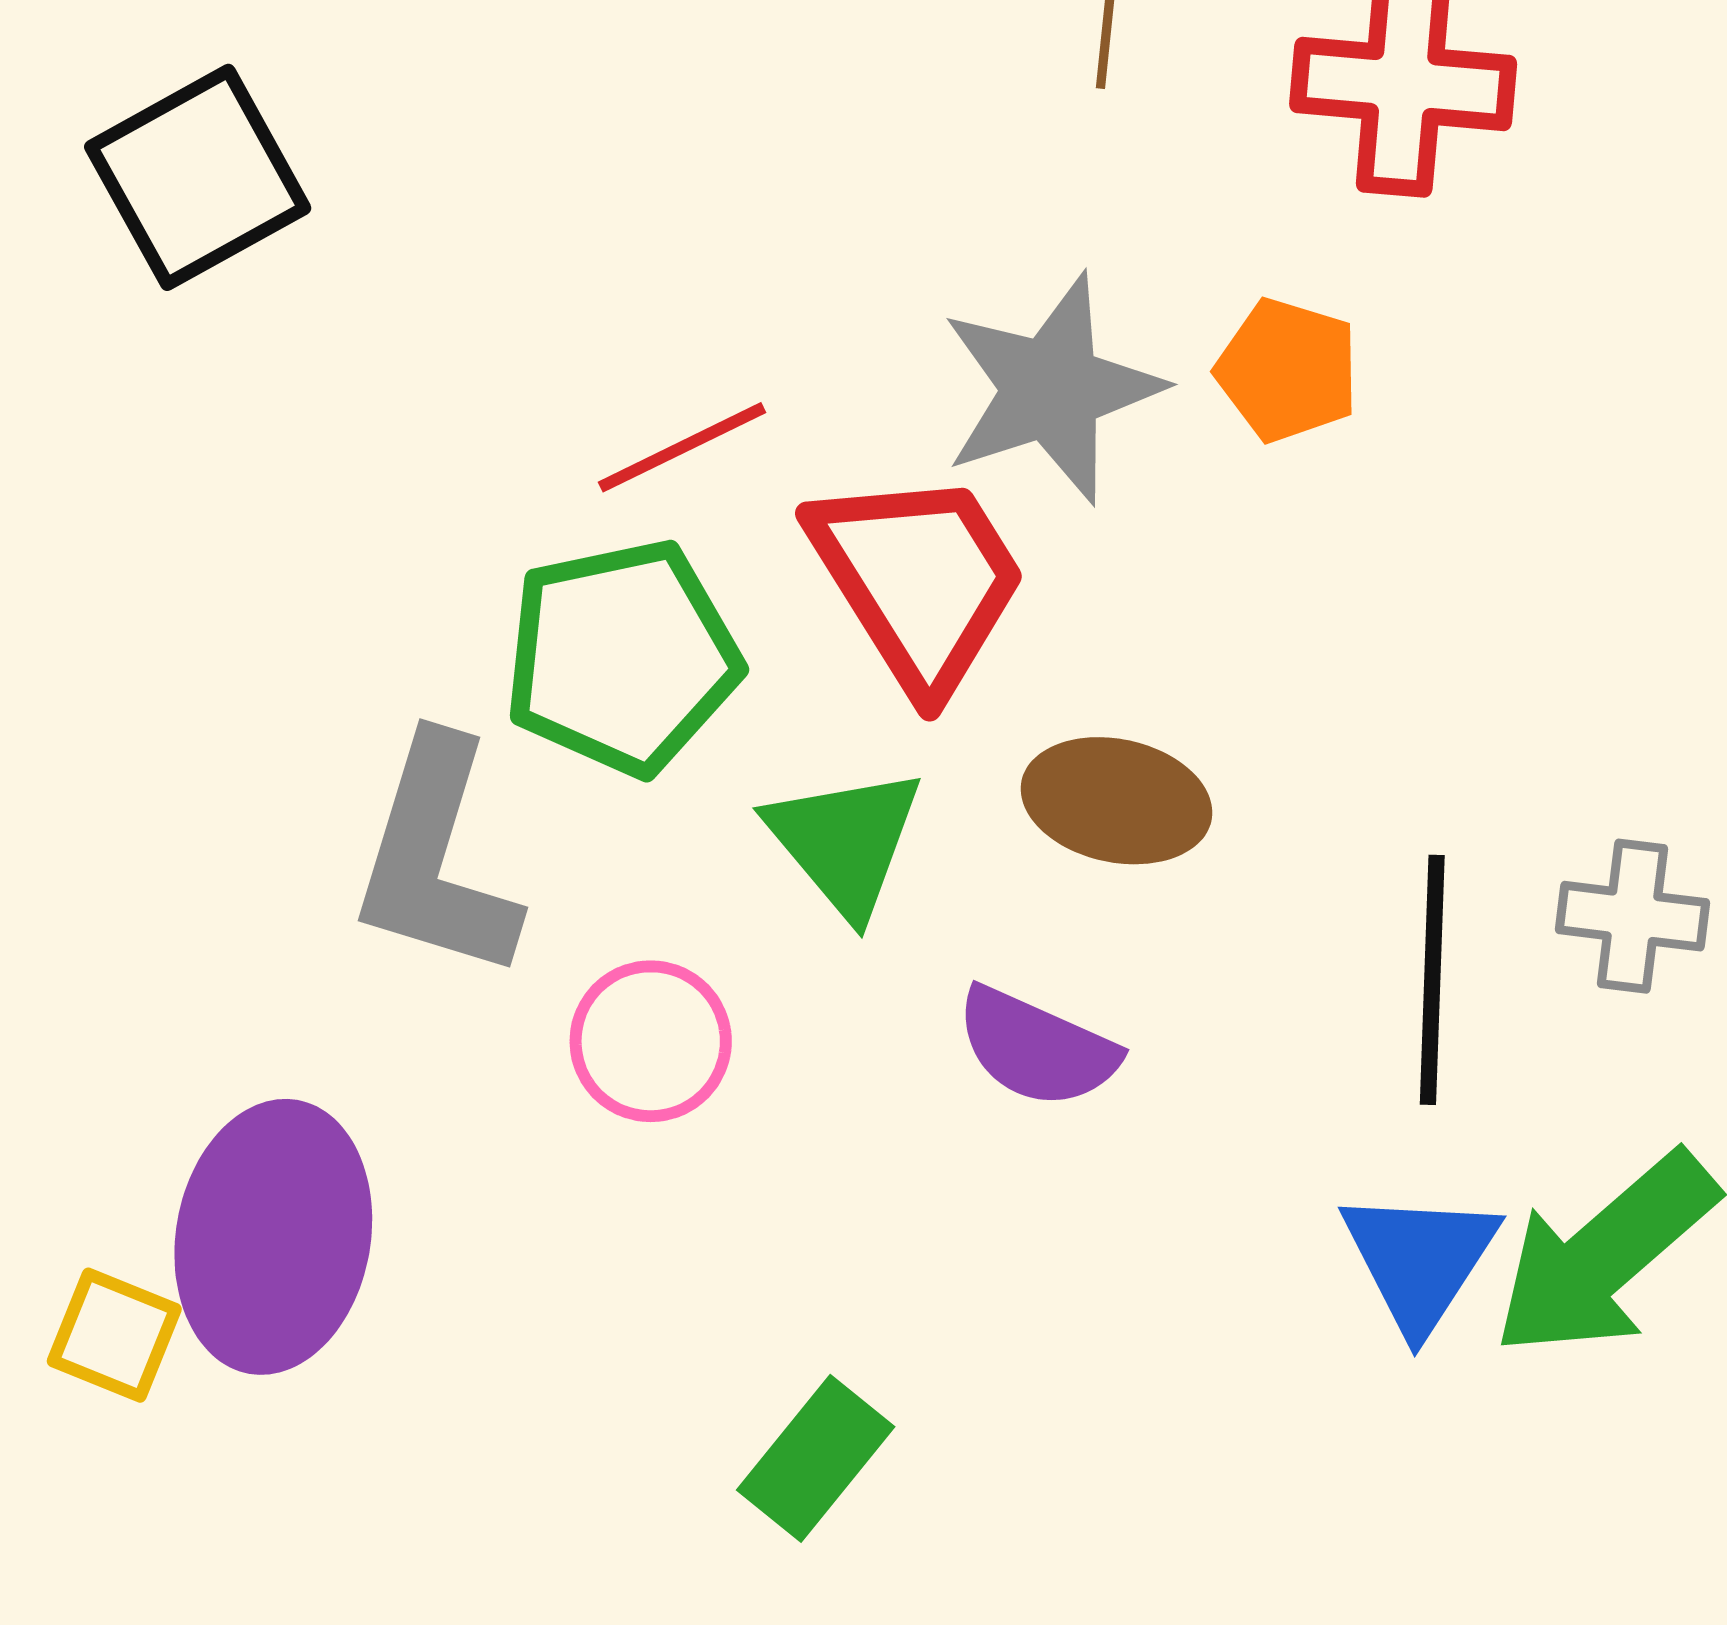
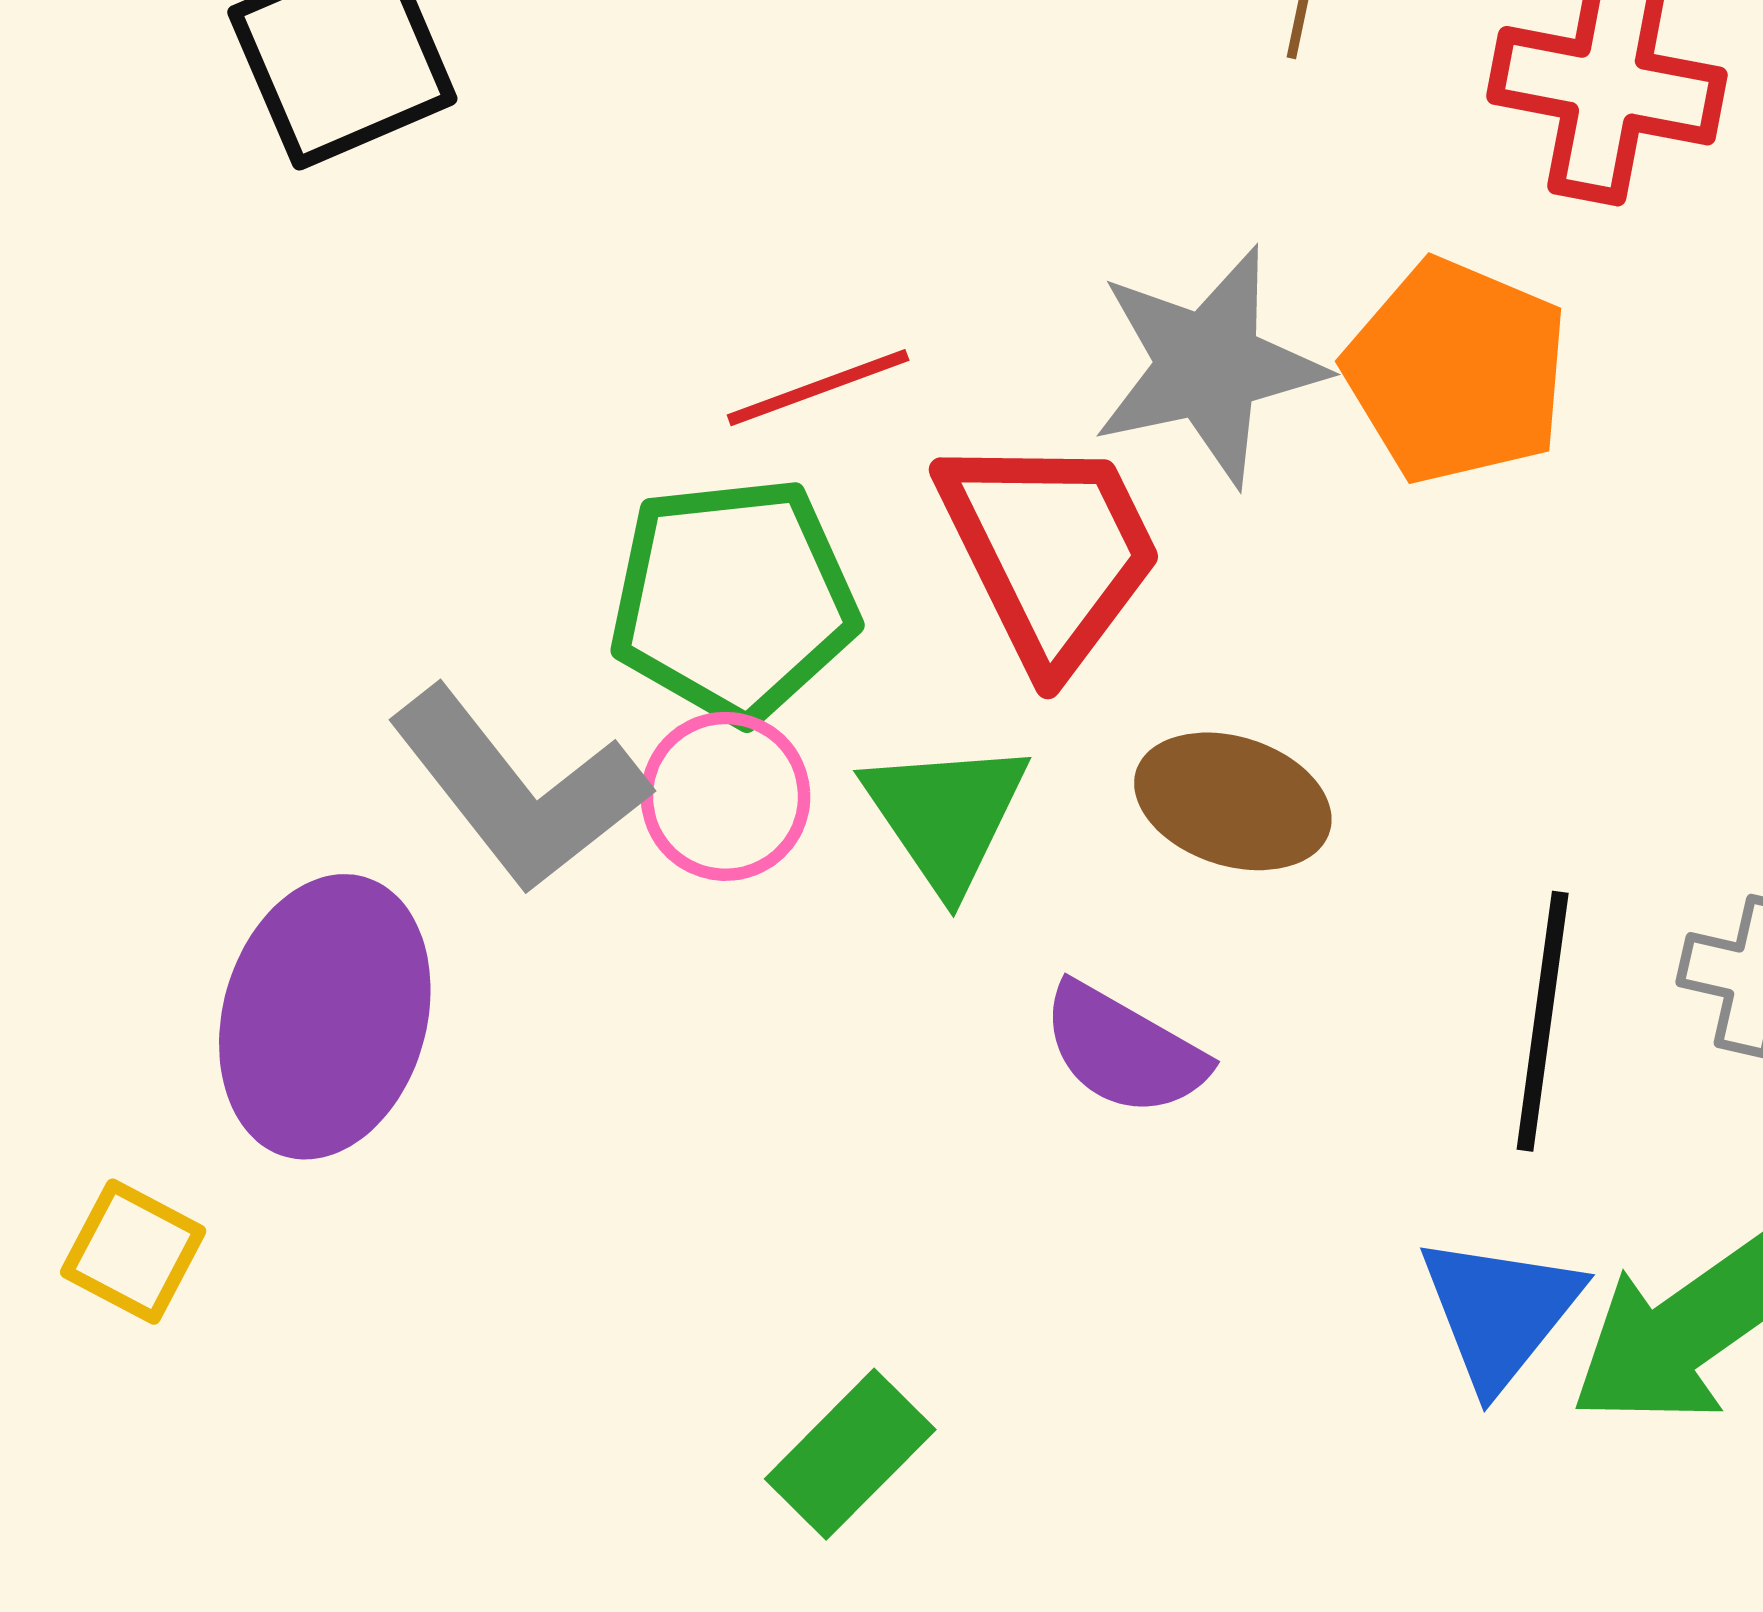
orange pentagon: (1288, 370) -> (1456, 371), size x1.5
gray L-shape: (436, 858) -> (518, 789), turned -61
pink circle: (651, 1041) -> (725, 796), moved
purple ellipse: (273, 1237) -> (325, 1017), moved

